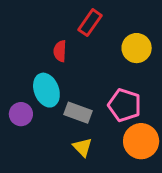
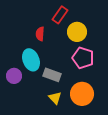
yellow circle: (137, 48) -> (77, 32), moved
pink pentagon: (125, 105) -> (83, 58), moved
orange circle: (141, 141) -> (82, 94), moved

